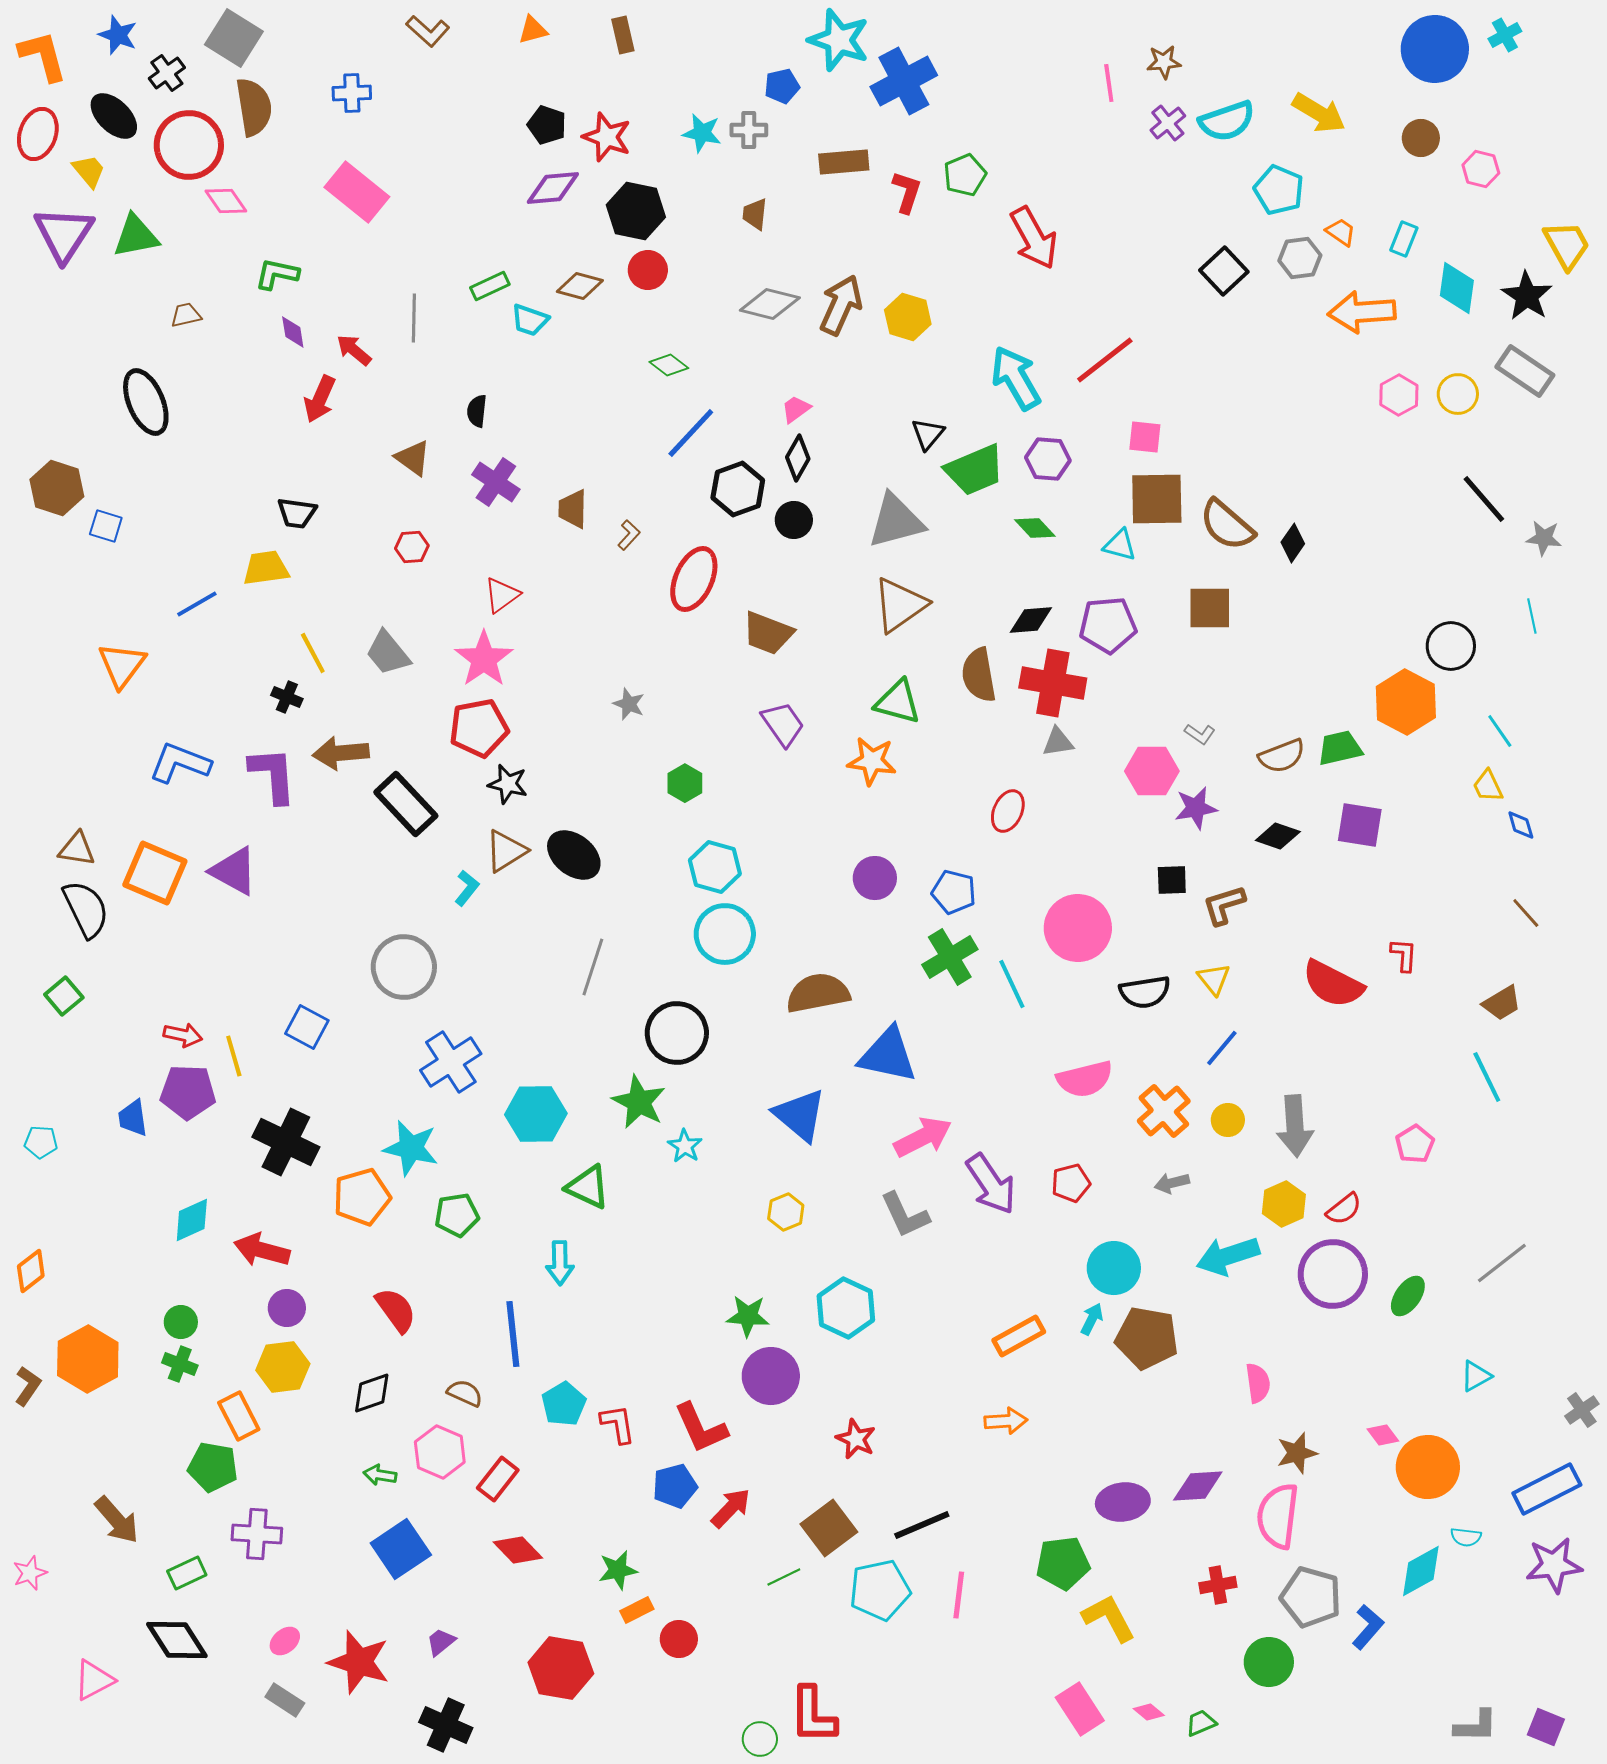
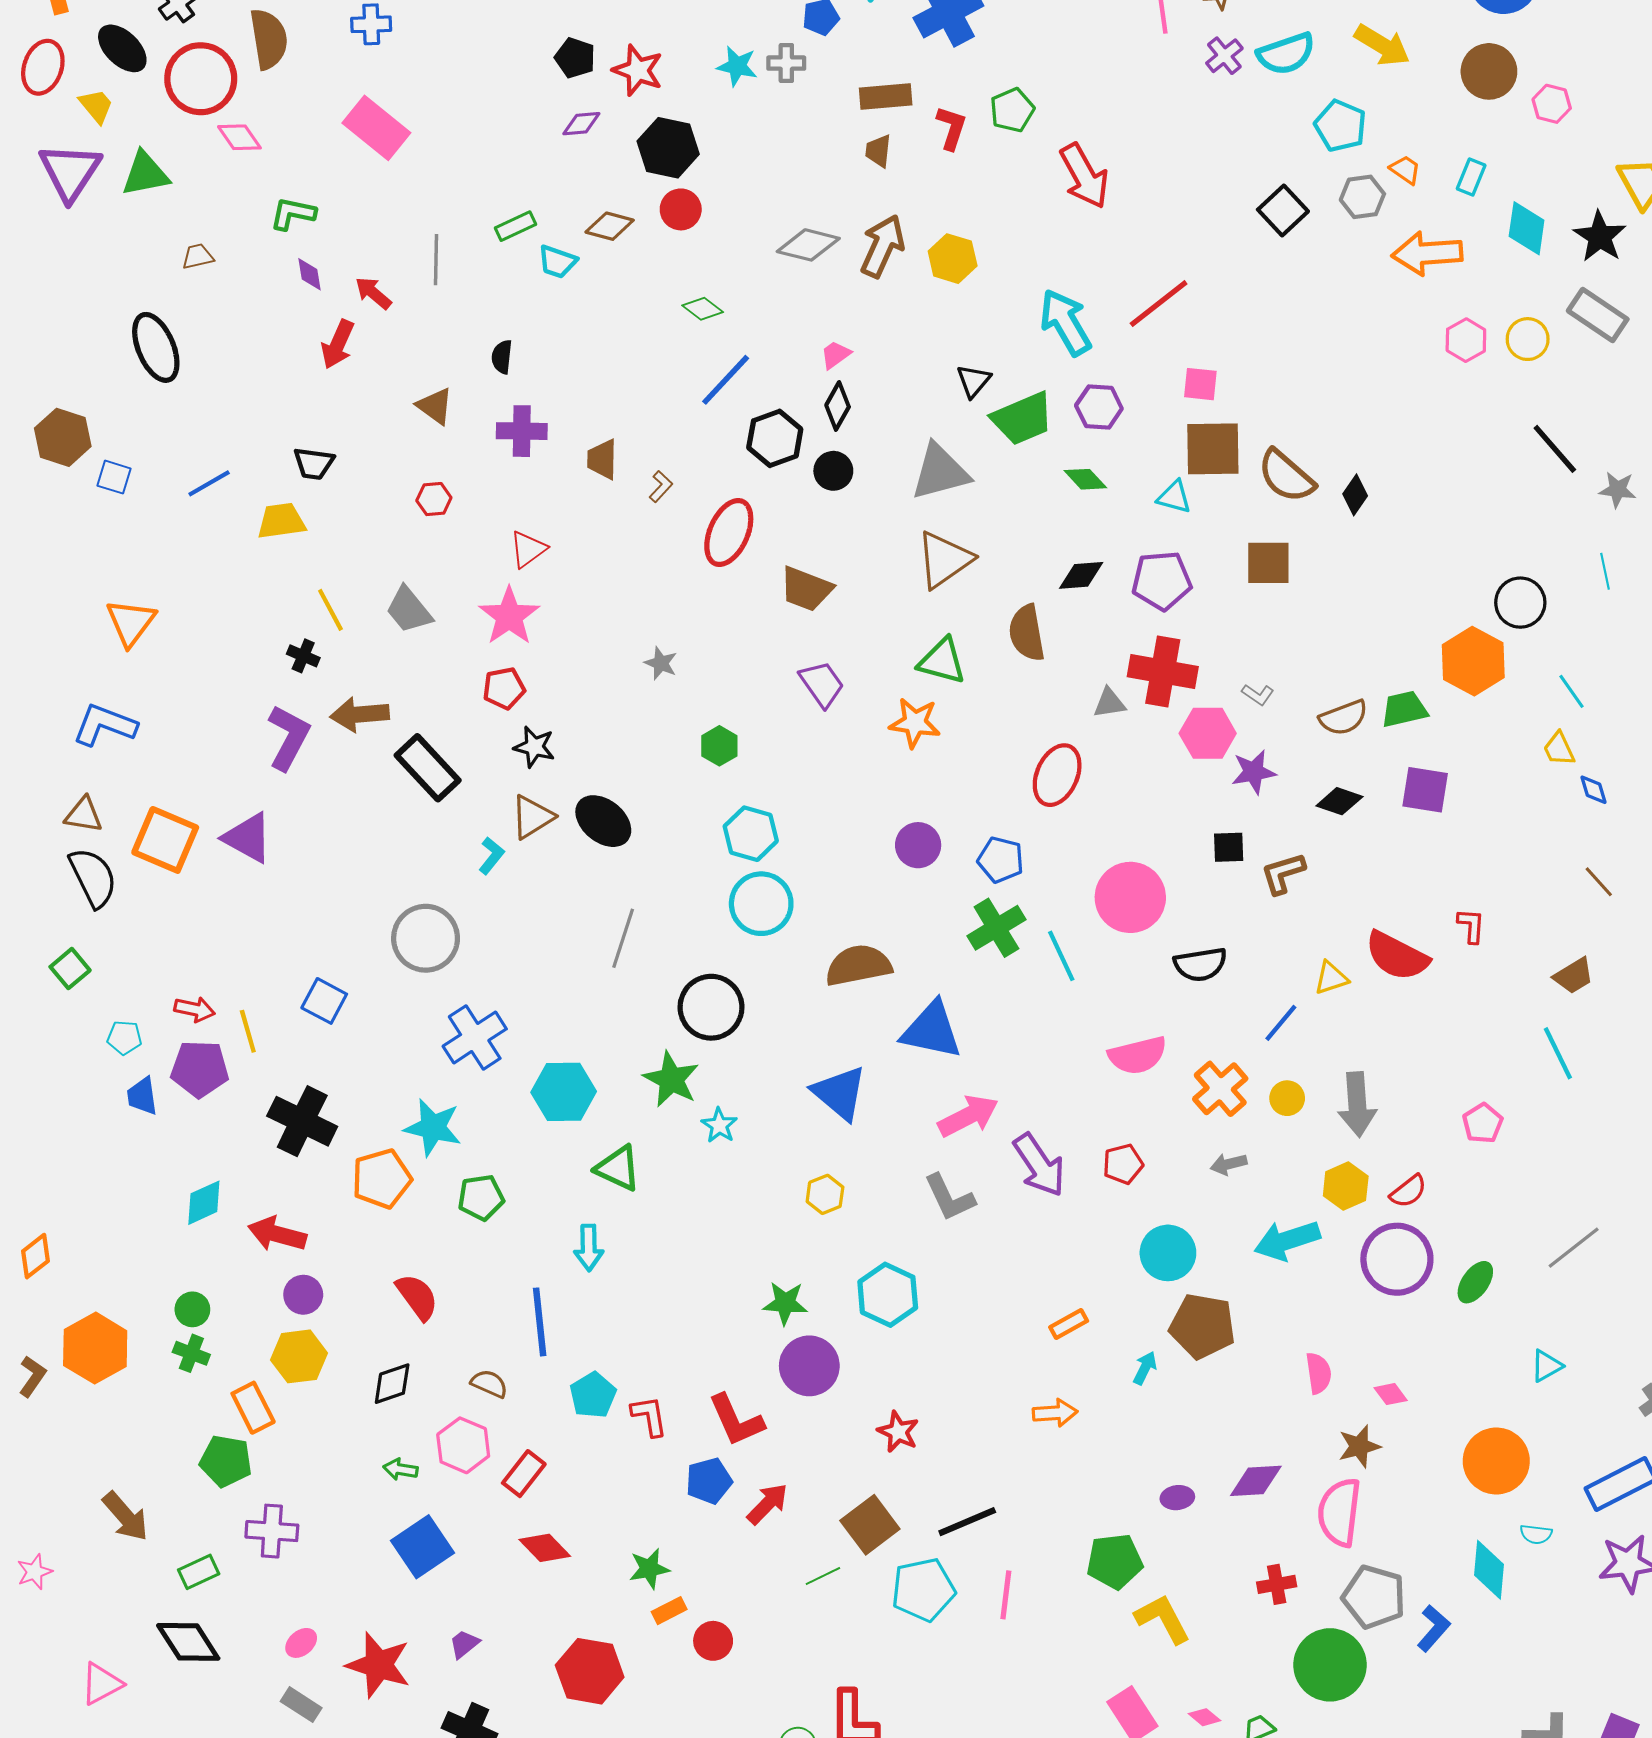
brown circle: (1421, 138) -> (1489, 71), size x1.4
purple diamond: (553, 188) -> (581, 124), size x0.7
brown trapezoid: (755, 214) -> (878, 151), moved
purple cross: (496, 482) -> (522, 431), turned -33
blue line: (197, 604) -> (209, 483), moved
red cross: (1053, 683) -> (1163, 672), moved
red pentagon: (479, 728) -> (504, 688), size x0.7
blue L-shape: (180, 763) -> (105, 725), moved
purple L-shape: (273, 775) -> (289, 737), turned 32
red ellipse: (1008, 811) -> (1057, 775), size x1.4
yellow triangle: (1214, 979) -> (1331, 978), moved, turned 51
cyan pentagon: (41, 1142) -> (124, 1038), moved
cyan arrow: (1092, 1319) -> (1145, 1368), moved
orange rectangle: (1019, 1336) -> (1069, 1324), size x0.7
pink diamond: (1383, 1435) -> (1391, 1394), moved
purple ellipse: (1123, 1502) -> (1177, 1498), size x0.6
cyan diamond: (1421, 1571) -> (1489, 1570), turned -56
green circle: (1269, 1662) -> (1330, 1665), size x1.4

